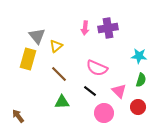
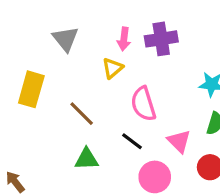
gray triangle: (37, 36) -> (65, 39), moved
yellow triangle: (56, 46) -> (113, 68), moved
pink semicircle: (97, 68) -> (143, 104), turned 50

